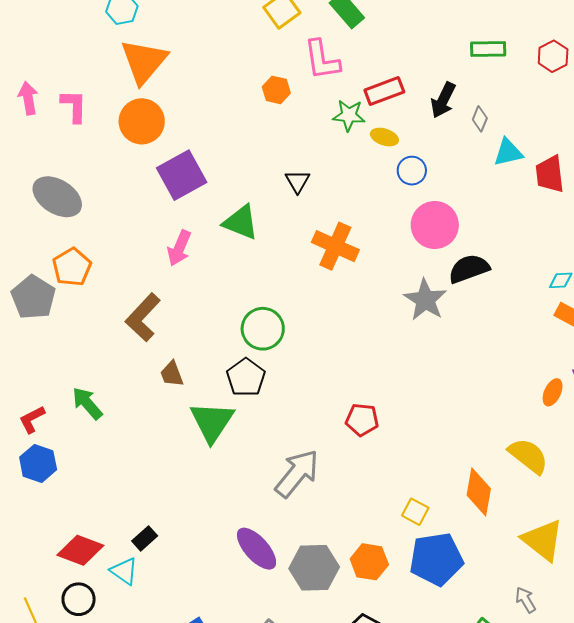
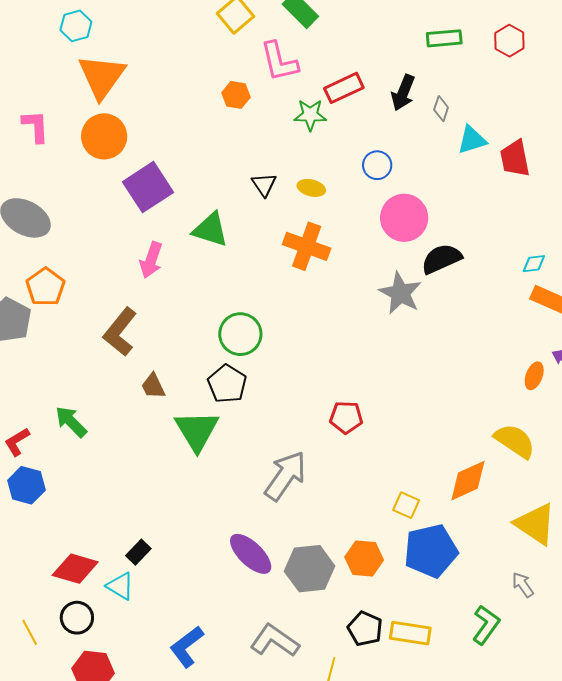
yellow ellipse: (384, 137) -> (311, 188), moved
orange diamond: (479, 492) -> (468, 481), turned 60

